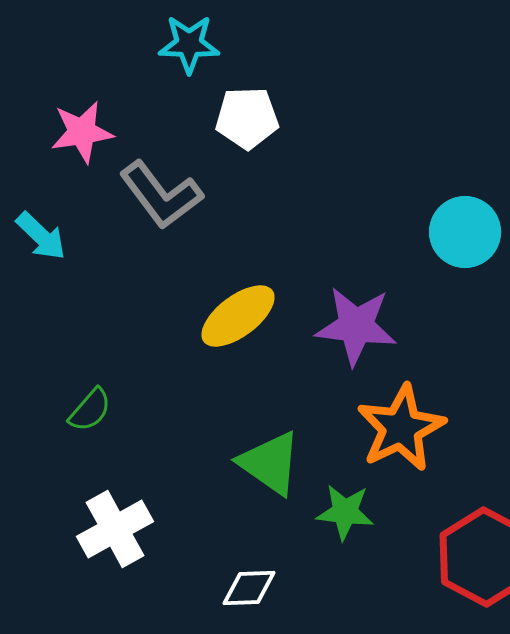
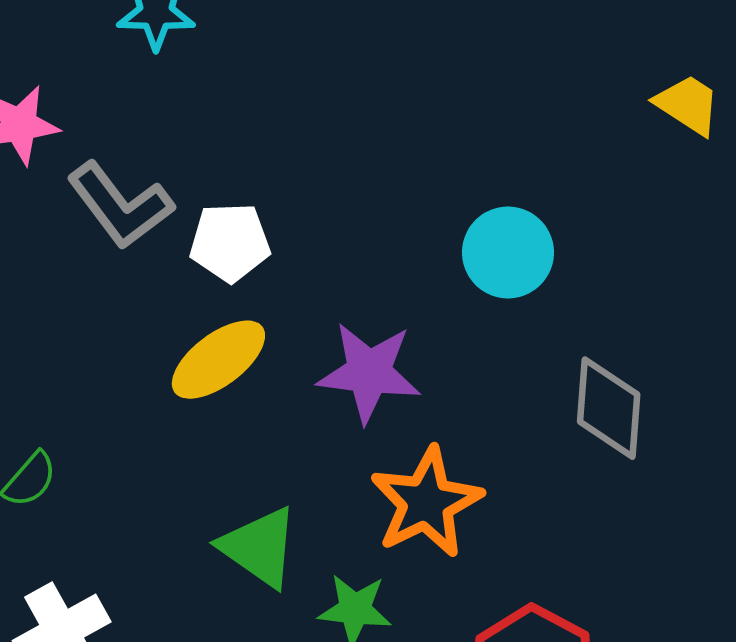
white pentagon: (247, 118) -> (230, 242), moved

